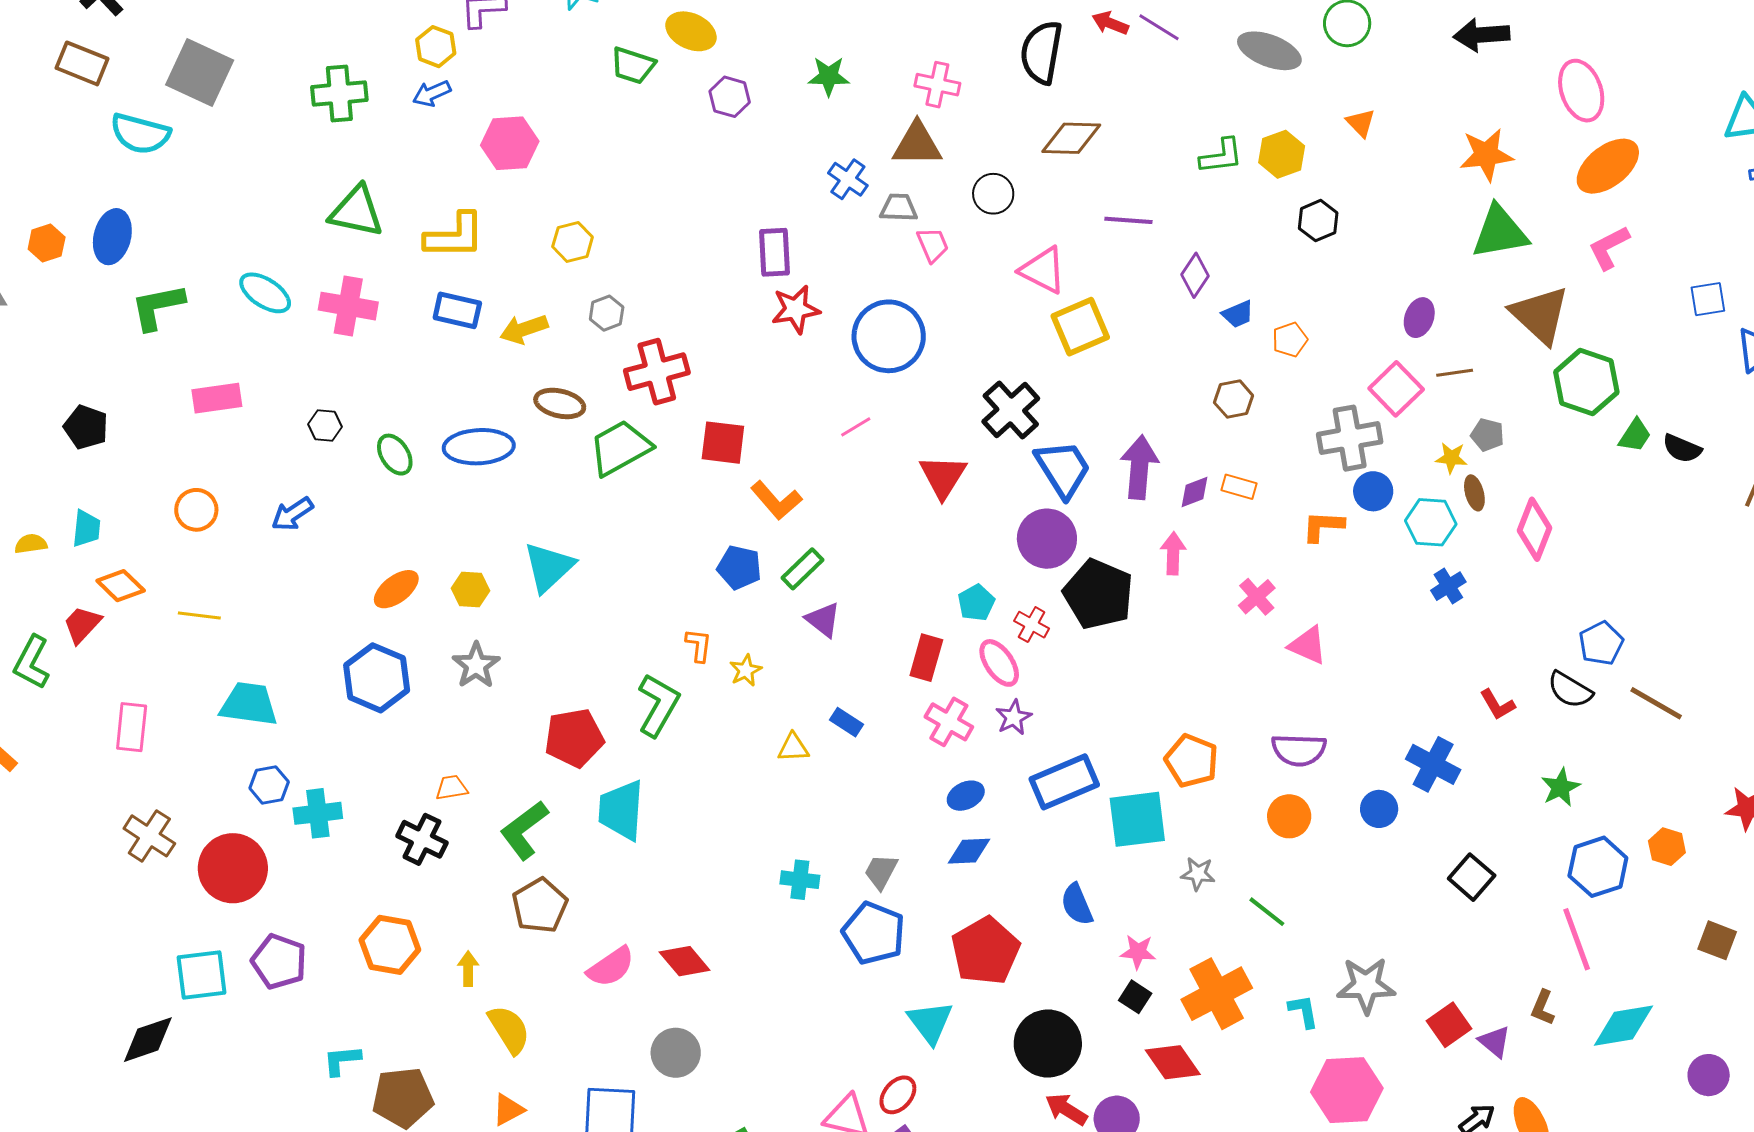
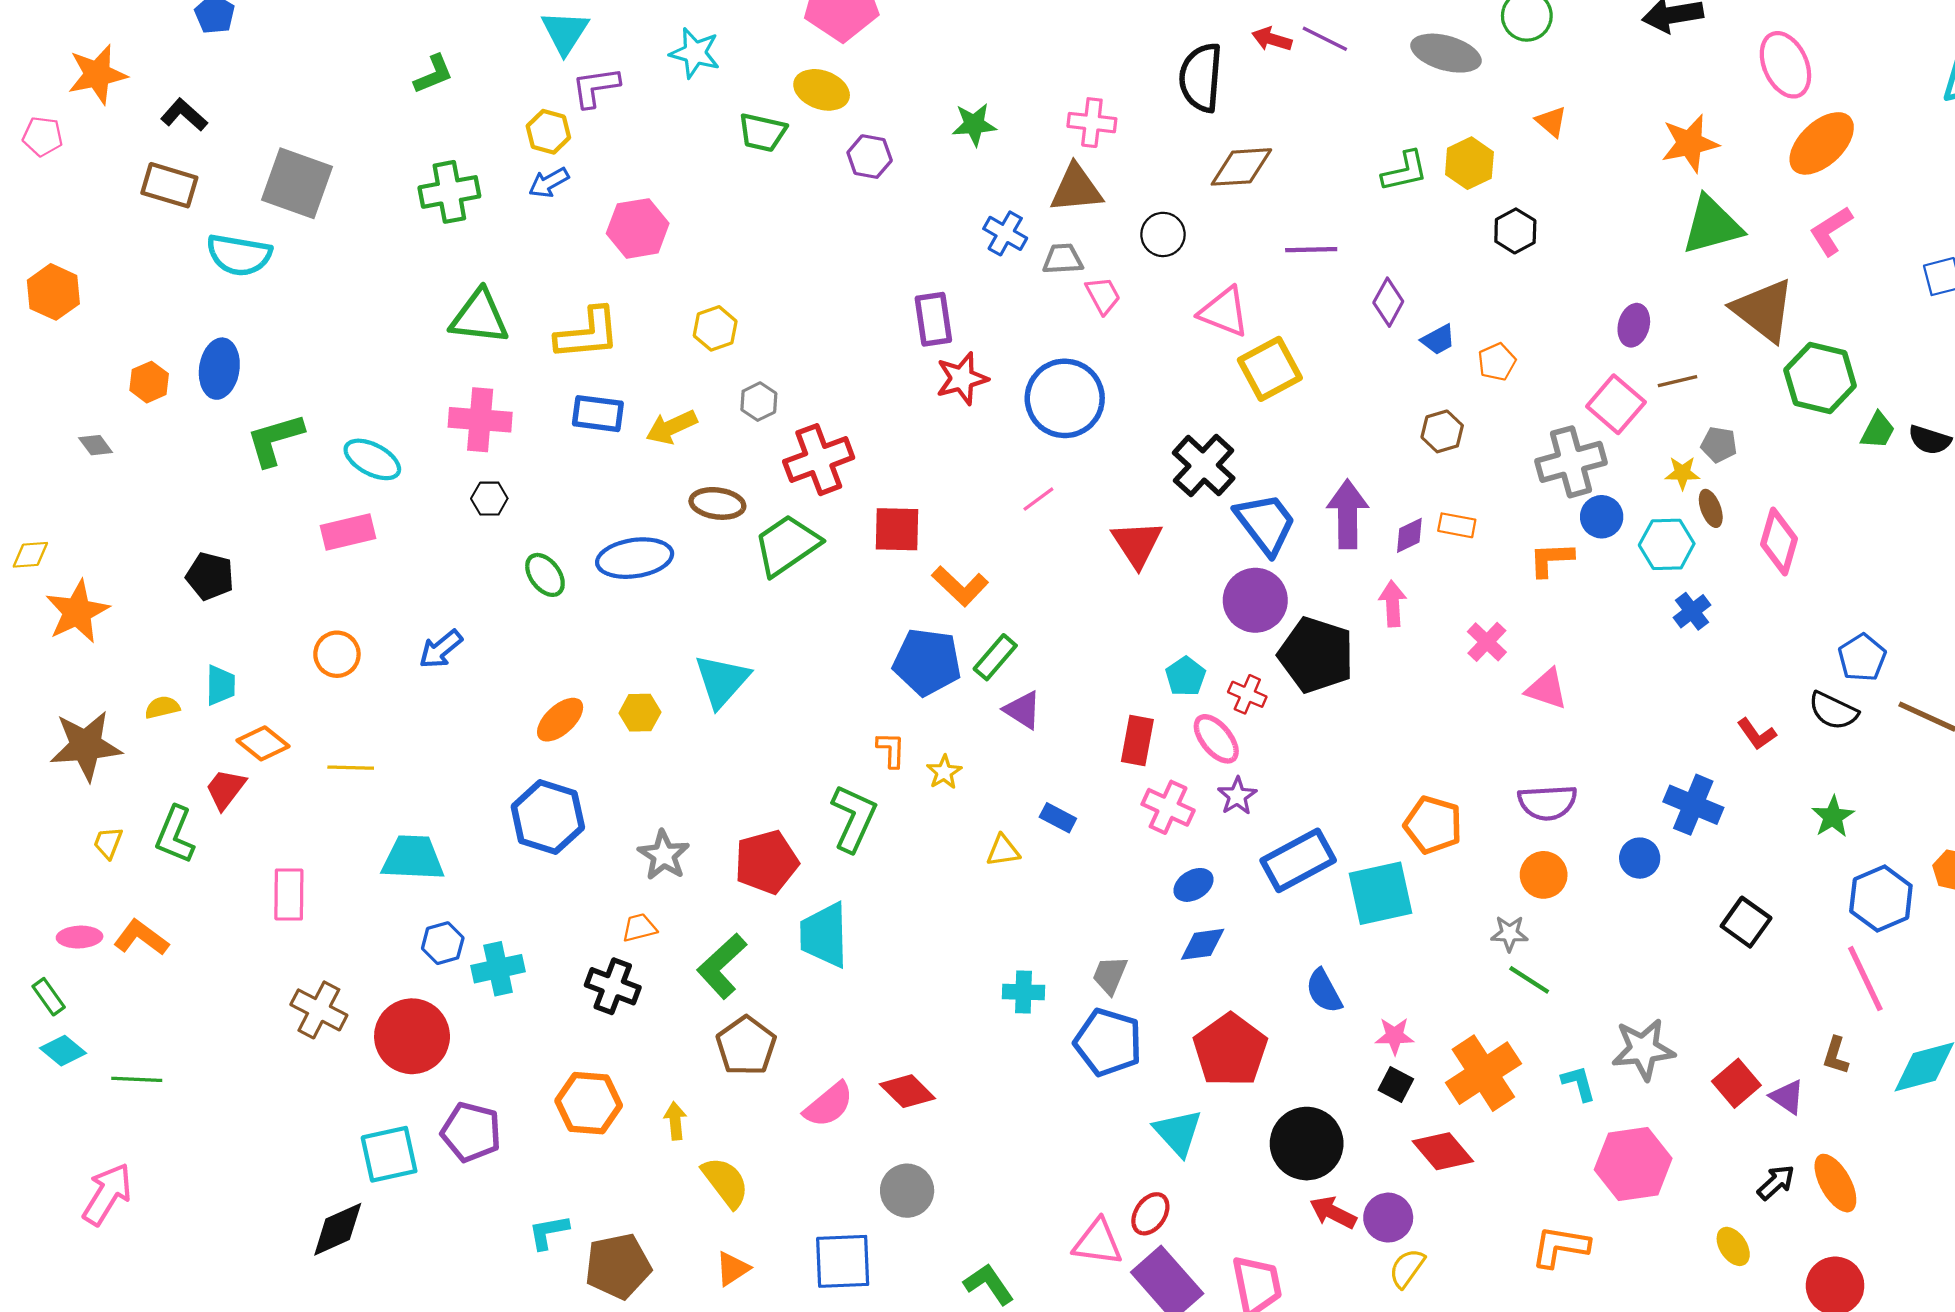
cyan ellipse: (265, 293) -> (372, 459), moved
black hexagon: (325, 425) -> (489, 499), moved
blue pentagon: (739, 567) -> (927, 662), size x1.4
gray star: (476, 665) -> (664, 855), moved
gray star: (1198, 874) -> (1509, 934), moved

